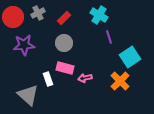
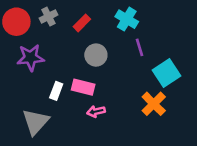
gray circle: (64, 43) -> (96, 55), moved
pink arrow: (85, 78) -> (96, 111), moved
white rectangle: (48, 79) -> (56, 91), moved, turned 40
gray triangle: (28, 95) -> (36, 122), turned 30

